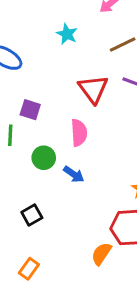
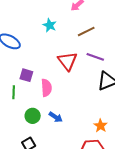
pink semicircle: (79, 133) -> (46, 88), moved
green circle: (44, 158) -> (33, 116), moved

